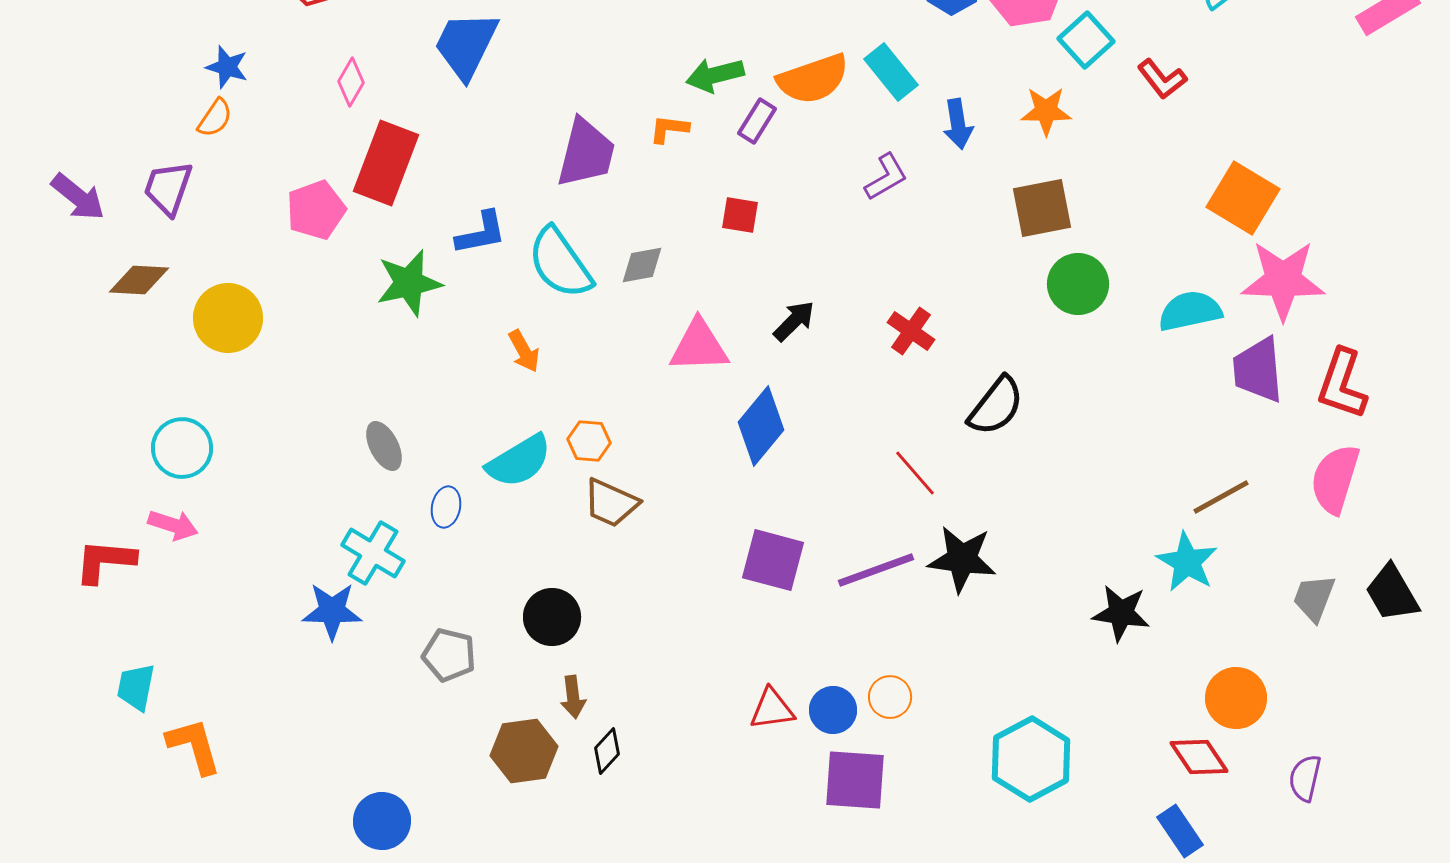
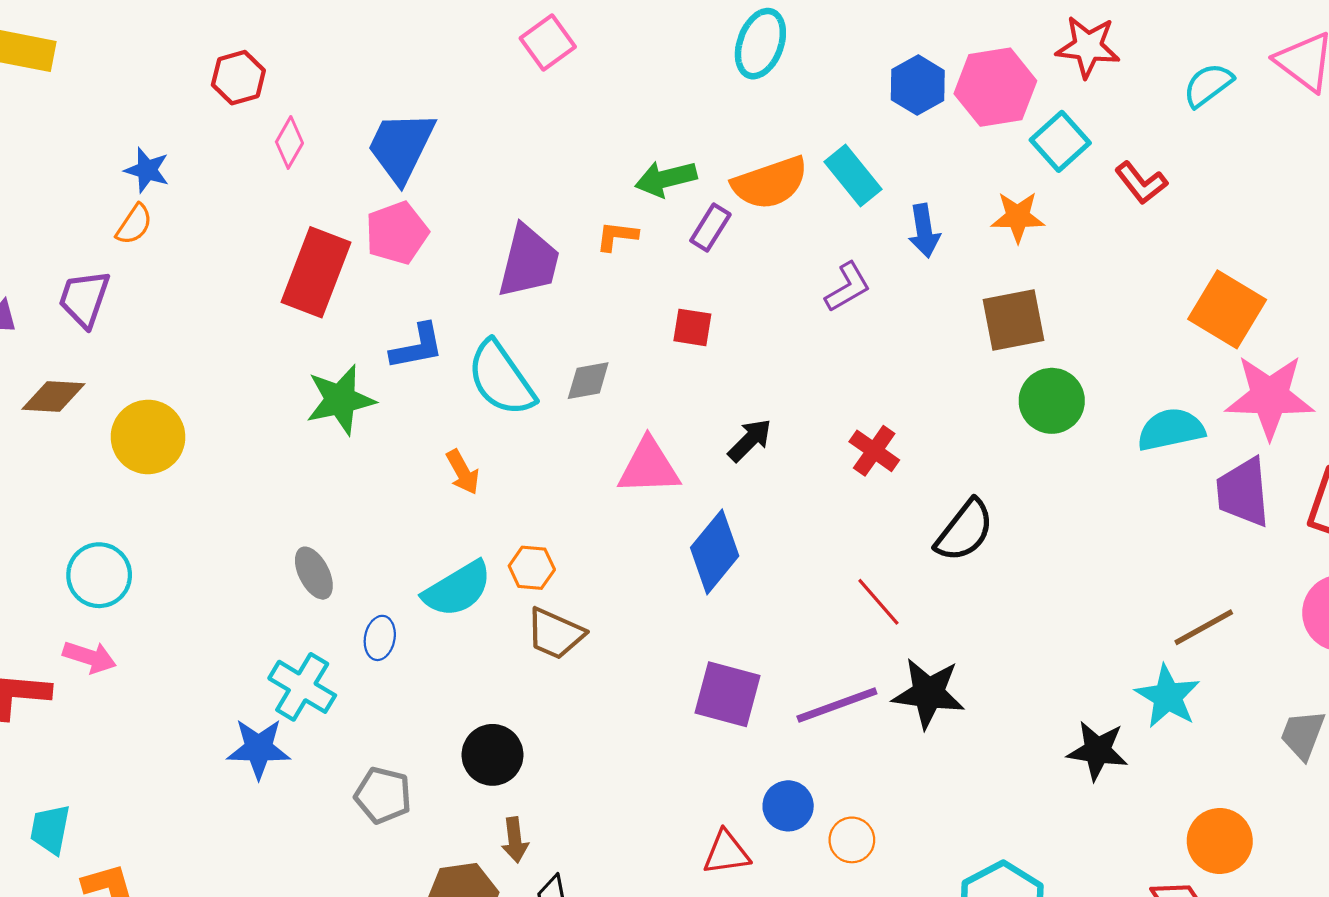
pink diamond: (351, 82) -> (289, 142), moved
pink pentagon: (316, 210) -> (397, 233), moved
blue circle: (833, 710) -> (788, 806), moved

